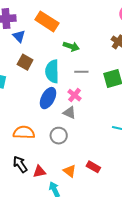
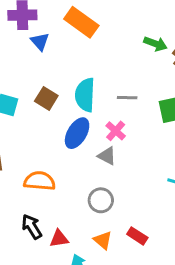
green arrow: (71, 46) -> (155, 44), moved
brown square: (25, 62) -> (46, 98), moved
gray circle: (59, 136) -> (101, 200), moved

